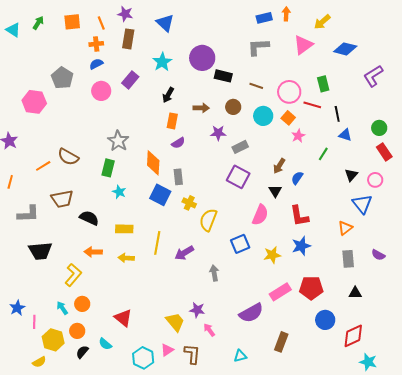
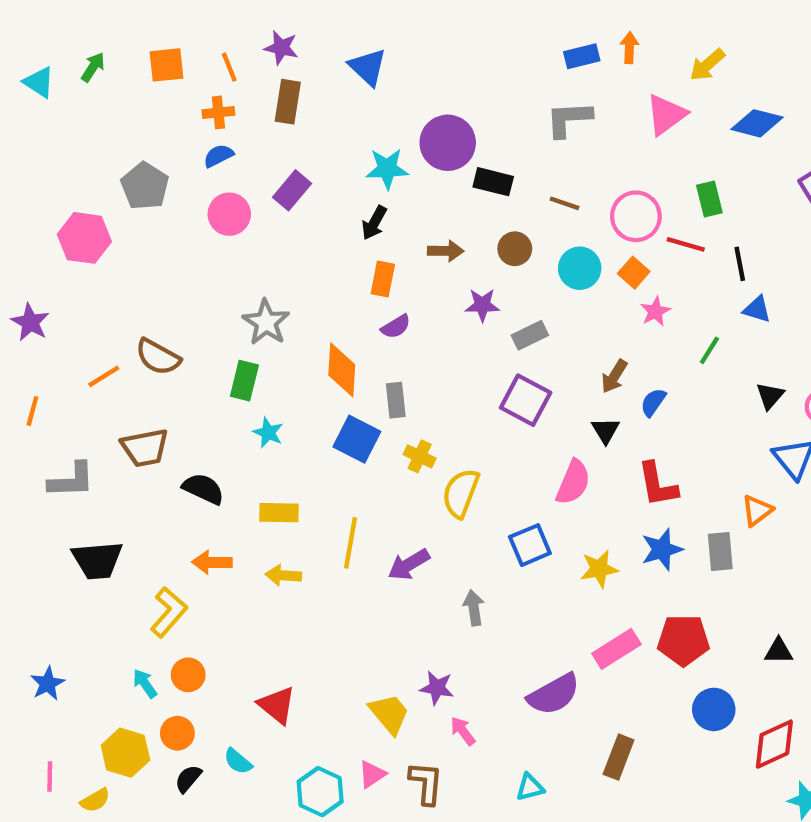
cyan star: (162, 62) -> (387, 169), moved, turned 30
gray rectangle: (348, 259) -> (720, 552), moved
pink line: (34, 322) -> (50, 776), moved

